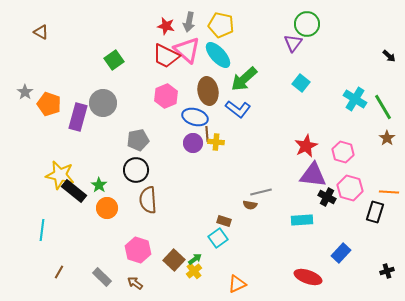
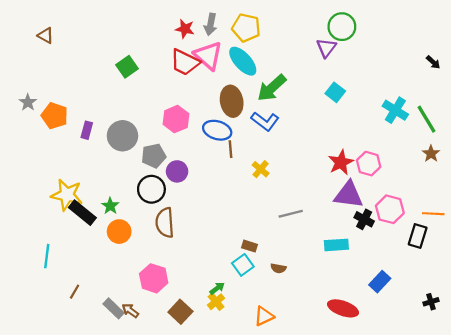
pink hexagon: (166, 96) -> (176, 119), moved
gray circle: (103, 103) -> (122, 136), moved
purple rectangle: (78, 117) -> (87, 130), size x0.6
yellow cross: (216, 142) -> (261, 169), moved, turned 35
purple circle: (193, 143) -> (177, 171), moved
pink hexagon: (343, 152) -> (369, 164), moved
brown semicircle: (250, 205) -> (278, 268), moved
brown square: (174, 260) -> (180, 312), moved
brown line: (59, 272) -> (75, 292), moved
brown arrow: (135, 283) -> (130, 311), moved

